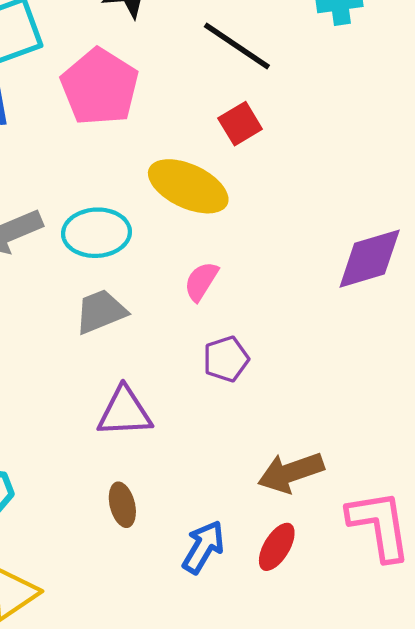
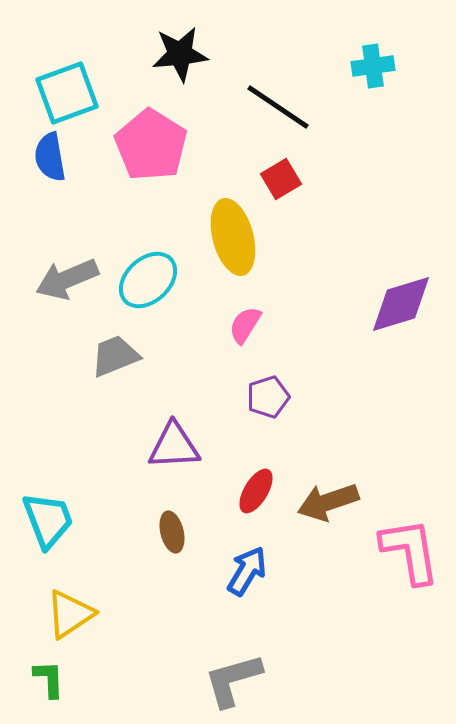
yellow ellipse: (188, 186) -> (233, 237), turned 50
cyan ellipse: (96, 233) -> (148, 280), turned -40
gray trapezoid: (101, 312) -> (115, 356), moved
red ellipse: (277, 547) -> (256, 491), moved

